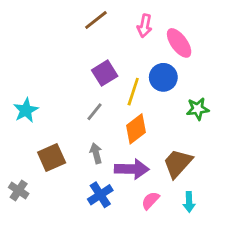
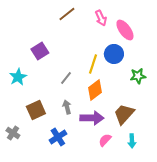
pink arrow: (145, 26) -> (101, 18), turned -35
purple square: (105, 73) -> (40, 51), moved
blue cross: (100, 195) -> (58, 137), moved

